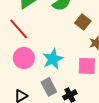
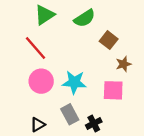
cyan star: (53, 59) -> (74, 82), turned 30

